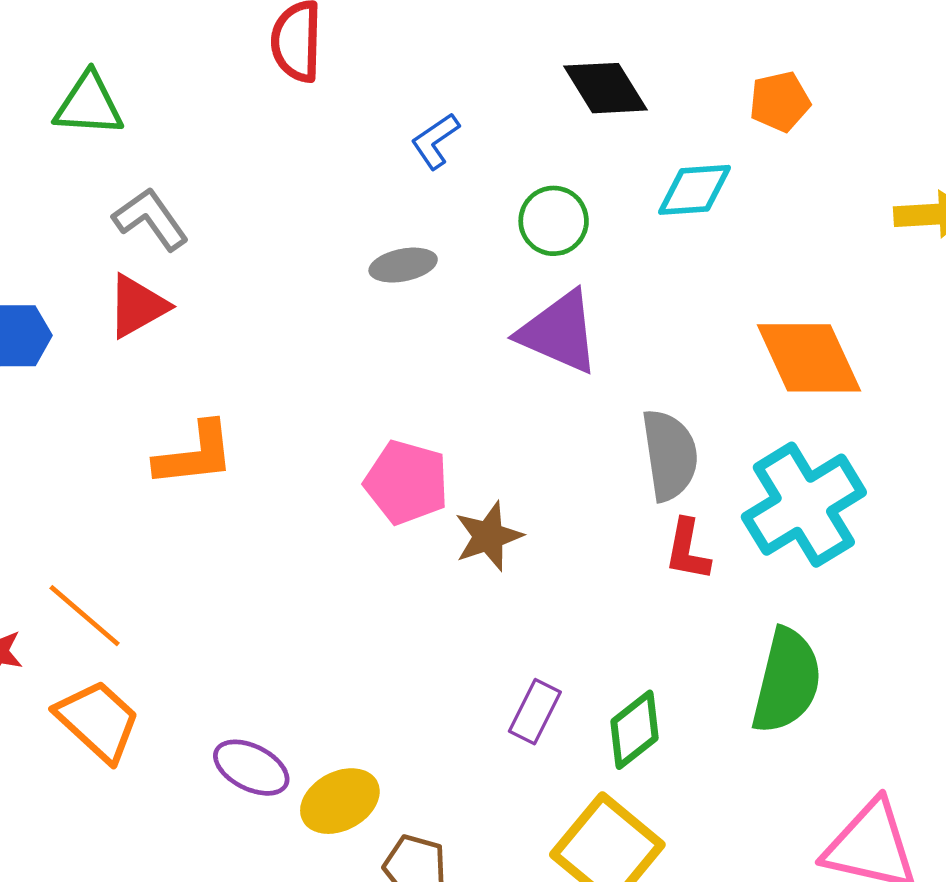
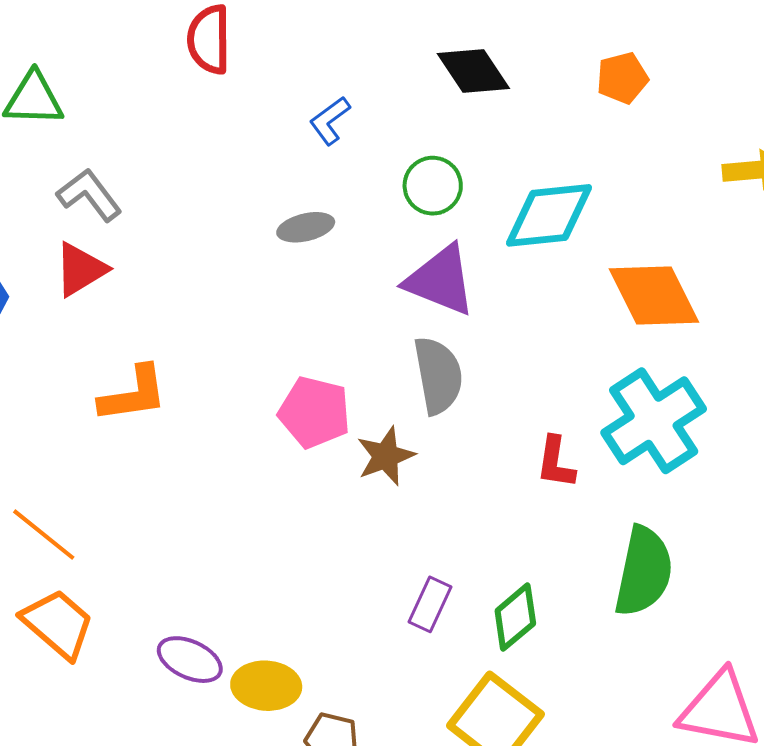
cyan diamond: (695, 190) -> (549, 215), moved, size x1.4
gray semicircle: (670, 455) -> (438, 375), moved
yellow ellipse: (340, 801) -> (266, 686), turned 34

